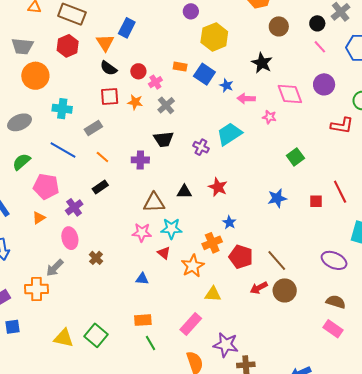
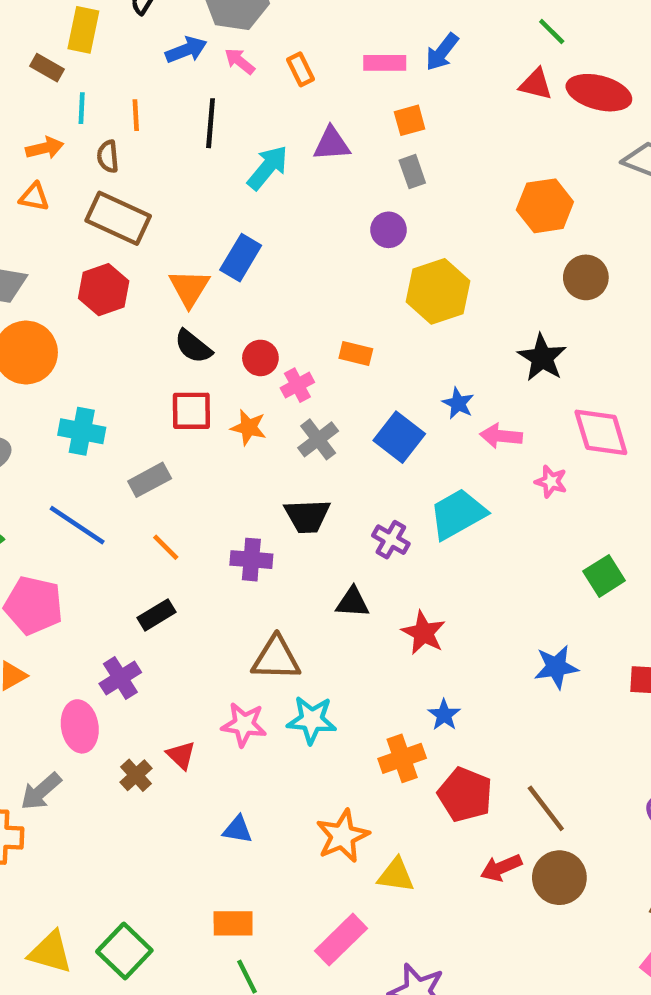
blue square: (204, 74) -> (399, 437), moved
black triangle: (184, 192) -> (353, 602), moved
purple cross: (74, 207) -> (120, 678), moved
red triangle: (164, 253) -> (181, 755), moved
orange star: (193, 266) -> (343, 836), moved

